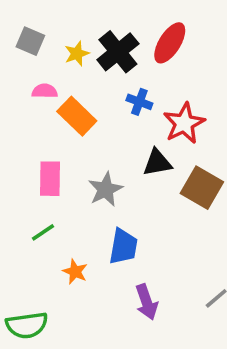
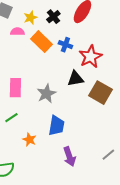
black cross: (118, 52) -> (53, 17), size x0.6
pink semicircle: (45, 91) -> (17, 32), moved
orange rectangle: (77, 116) -> (41, 42), moved

